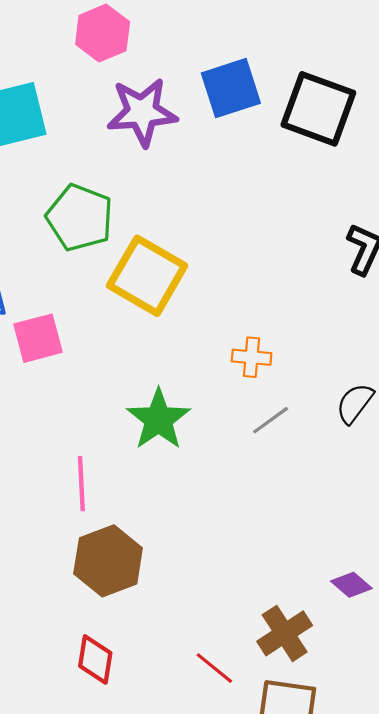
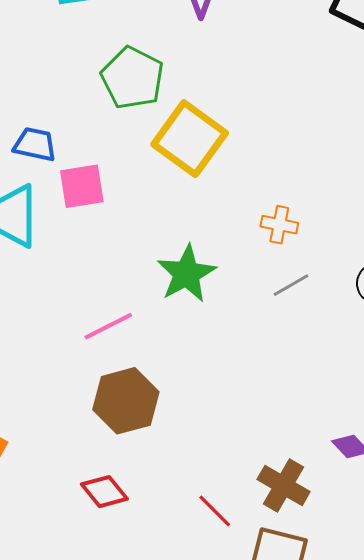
pink line: (81, 484) -> (108, 326), turned 60
brown cross: (285, 633) -> (284, 486), turned -33
red diamond: (95, 659) -> (104, 492), turned -54

